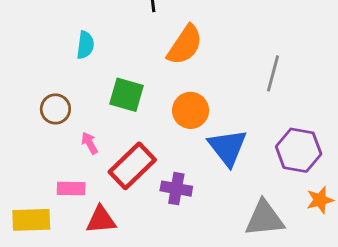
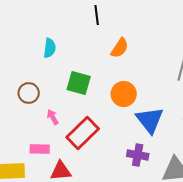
orange semicircle: (185, 45) -> (120, 48), size x0.7
purple cross: (176, 189) -> (138, 155), moved

